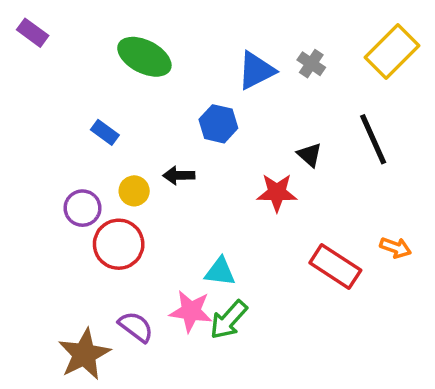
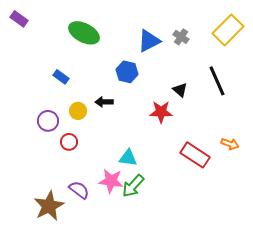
red circle: (119, 244) -> (69, 142), size x0.6

